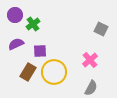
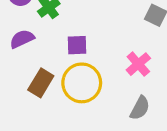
purple square: (40, 51) -> (77, 45), moved

